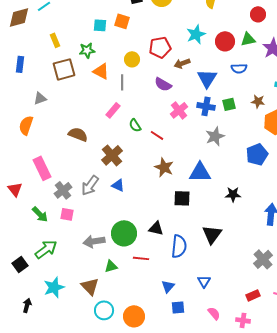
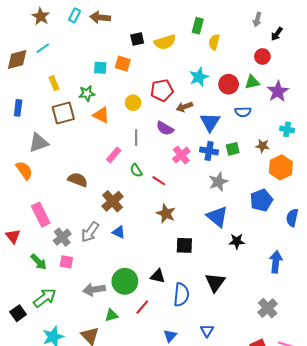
gray line: (122, 82) -> (136, 138), moved
gray triangle: (40, 98) -> (39, 143), size x1.5
orange semicircle: (26, 125) -> (24, 170), turned 126
blue triangle: (200, 172) -> (217, 217), moved, turned 40
red line: (141, 258) -> (142, 307), turned -56

